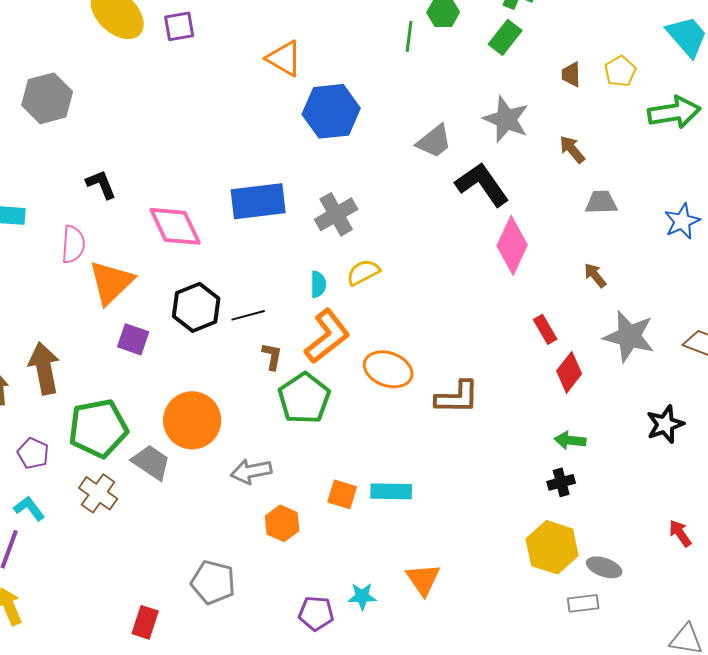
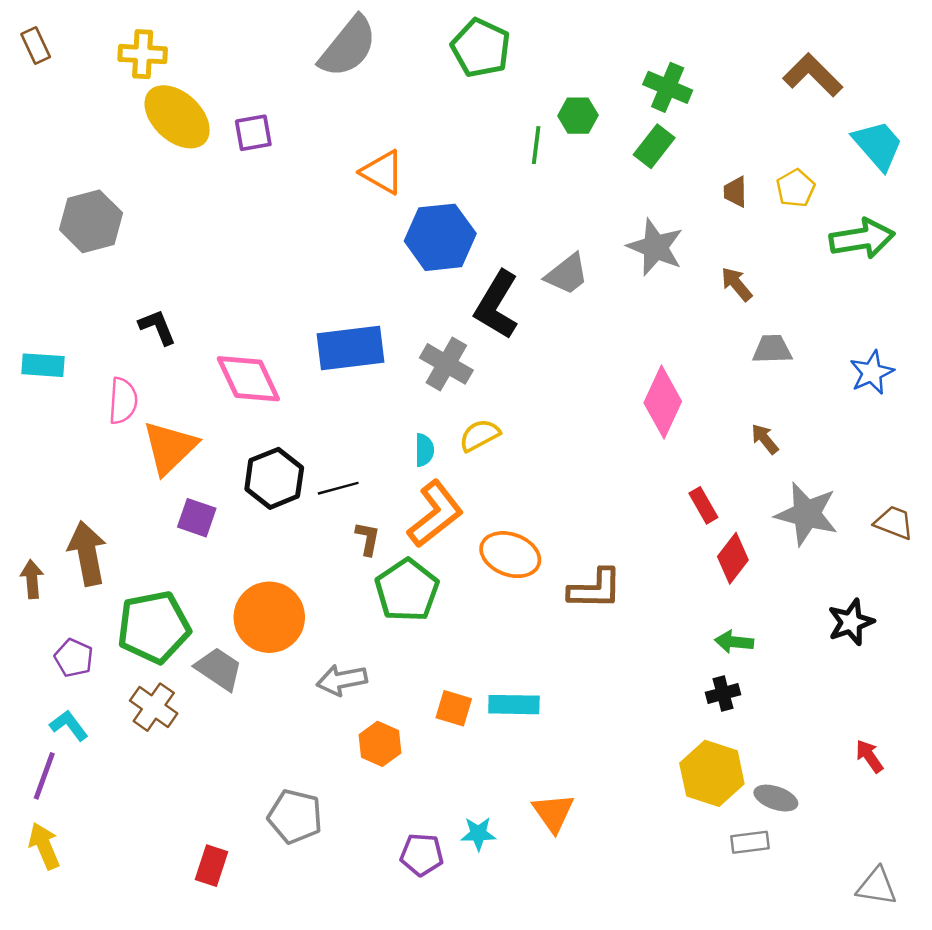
black L-shape: (482, 184) -> (497, 305), moved, turned -114
gray cross: (336, 214) -> (446, 364), turned -30

